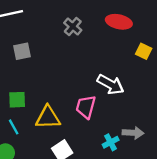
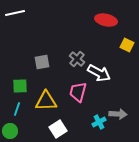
gray cross: (73, 26) -> (77, 59), moved
gray square: (22, 51) -> (42, 62), moved
cyan line: (14, 127) -> (17, 109), turned 48

